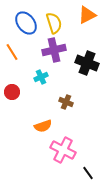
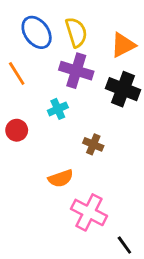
orange triangle: (87, 15) -> (123, 45), moved
purple cross: (54, 50) -> (76, 71), turned 30

